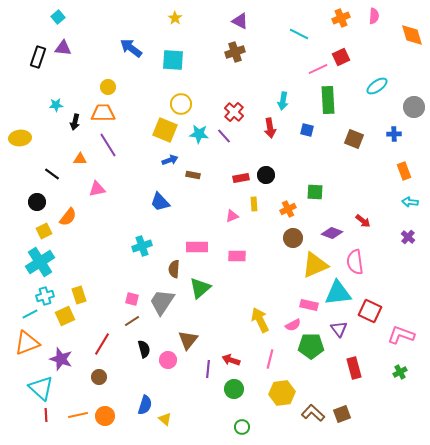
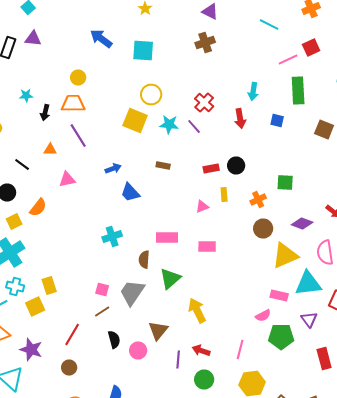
blue arrow: (170, 160) -> (113, 168), moved
cyan cross: (45, 296) -> (15, 286), turned 30
yellow arrow: (260, 320) -> (197, 310), moved

